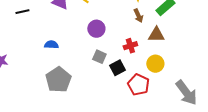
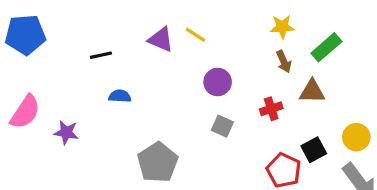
blue semicircle: (51, 45) -> (120, 96), moved
yellow circle: (155, 64) -> (356, 137), moved
black square: (117, 68) -> (314, 150), moved

